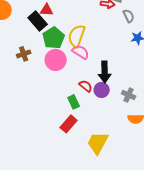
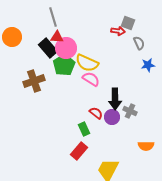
yellow semicircle: (77, 36) -> (87, 63), turned -85
brown cross: (24, 54) -> (34, 81), size x1.5
pink circle: (56, 60) -> (66, 48), moved
gray cross: (129, 95) -> (130, 111), moved

